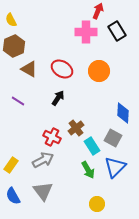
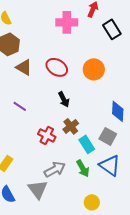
pink cross: (86, 32) -> (67, 22), moved
black arrow: (58, 98) -> (64, 99), moved, turned 119
purple line: (18, 101) -> (20, 106), moved
gray arrow: (43, 160) -> (55, 169), moved
blue triangle: (115, 167) -> (110, 165), turned -40

